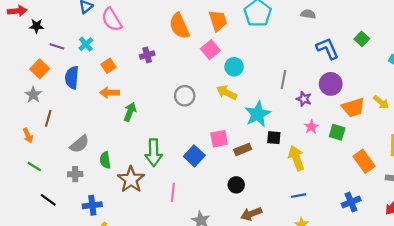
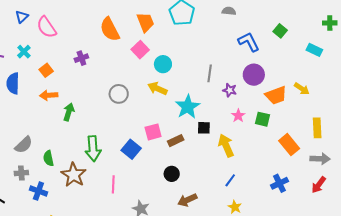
blue line: (298, 196) -> (230, 180), turned -40
blue cross: (92, 205) -> (38, 191), moved, turned 30

